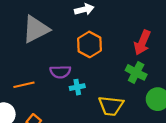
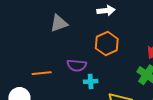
gray triangle: (36, 29) -> (59, 23), size x0.7

